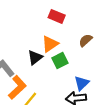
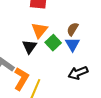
brown semicircle: (86, 40) -> (73, 29), moved
blue triangle: (82, 83) -> (72, 44), moved

